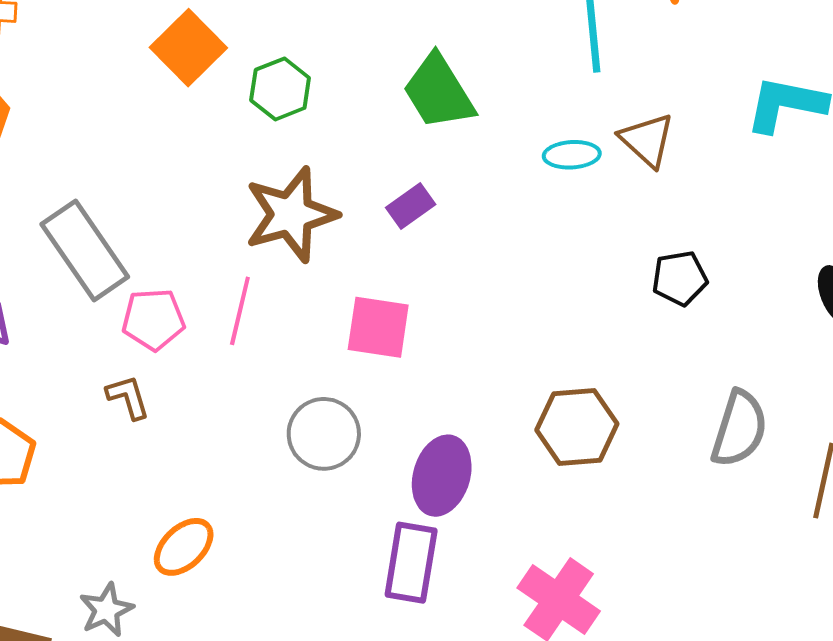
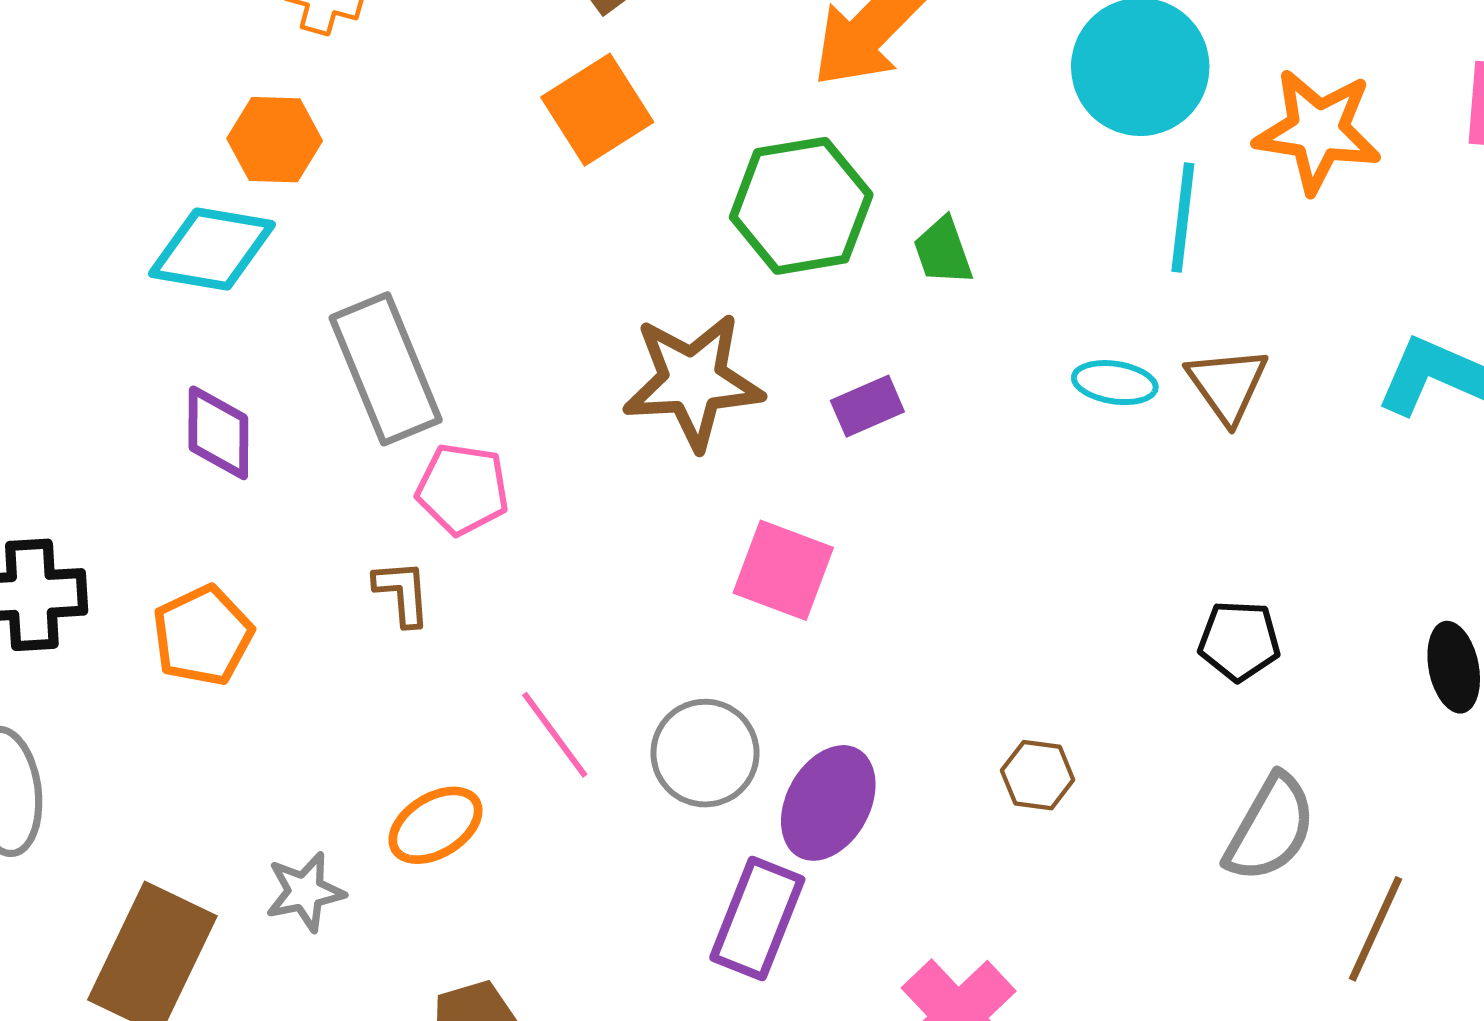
green hexagon: (280, 89) -> (801, 206), moved, size x1.5
green trapezoid: (439, 92) -> (943, 251), size x0.6
black pentagon: (680, 278) -> (1239, 641), moved
pink line: (240, 311) -> (555, 735), moved, turned -62
brown hexagon: (577, 427) -> (1038, 775), size x0.6
gray circle: (324, 434) -> (705, 753), moved

